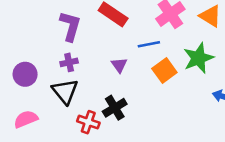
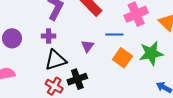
orange square: (164, 71) -> (122, 58), turned -30
black triangle: (65, 91) -> (56, 60), moved, turned 40

